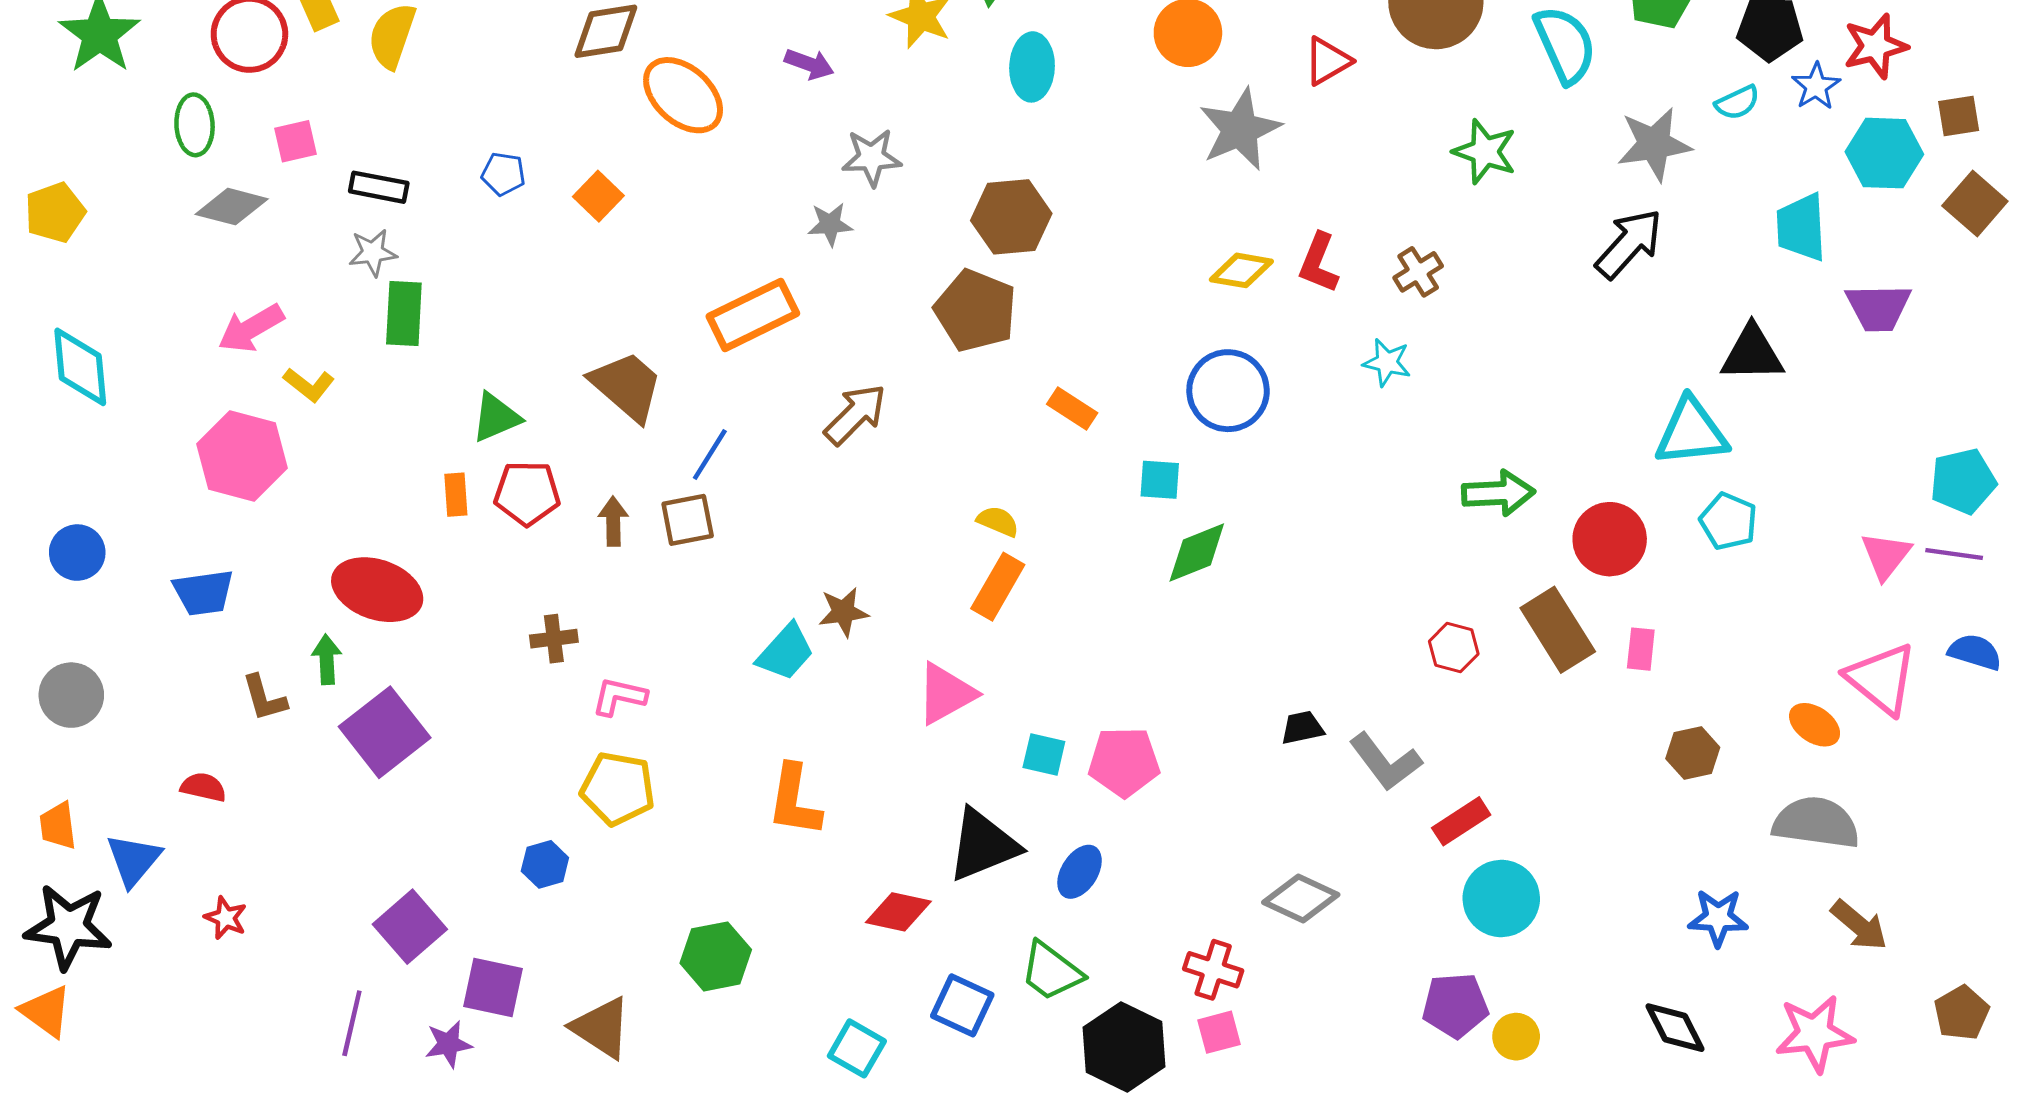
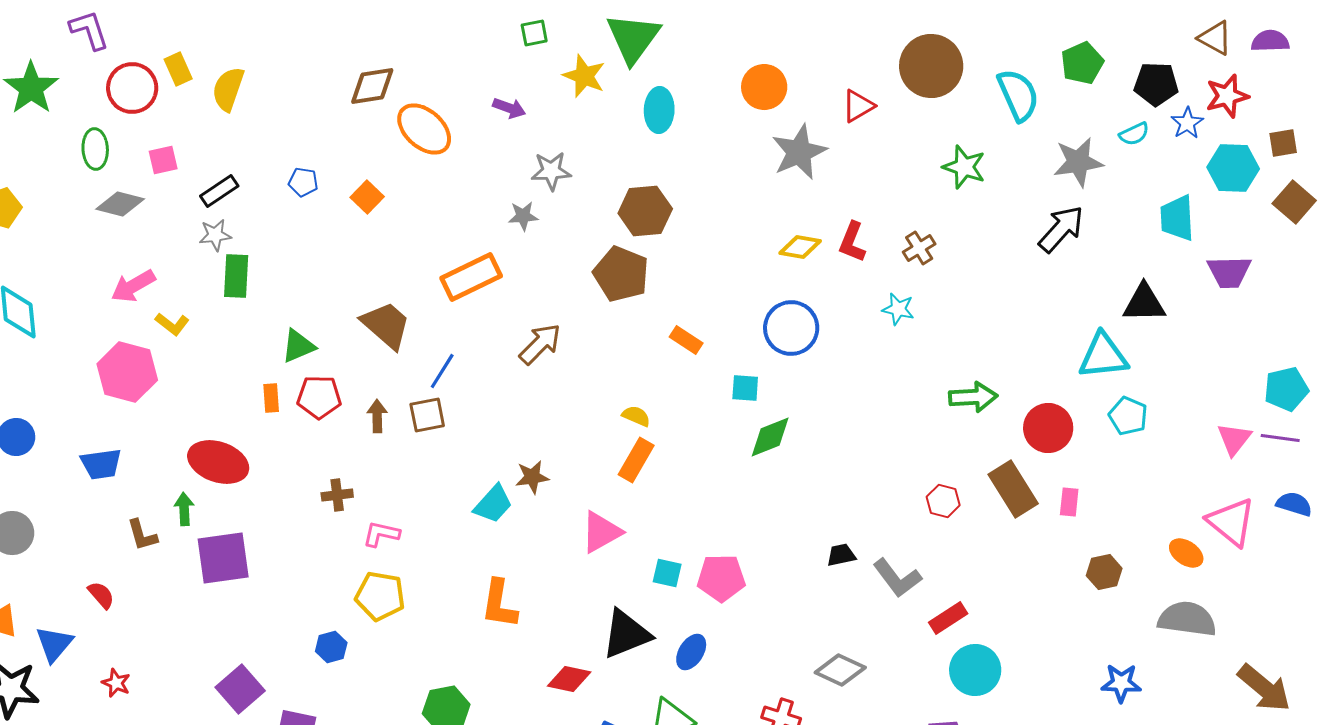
black rectangle: (379, 187) -> (219, 191), turned -45
purple square: (385, 732) -> (223, 558), turned 30
red semicircle: (203, 787) -> (101, 595), turned 36
brown arrow: (1859, 925) -> (1264, 688), moved, size x1.4

